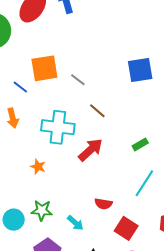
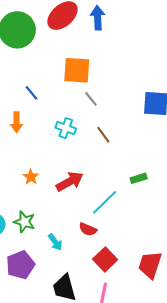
orange square: (44, 68) -> (77, 70), moved
cyan cross: (58, 127) -> (66, 128), moved, size x0.6
red arrow: (90, 150) -> (70, 182), moved
cyan line: (144, 183) -> (105, 202), moved

